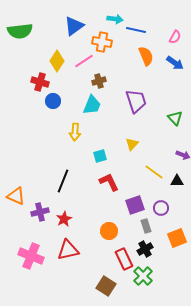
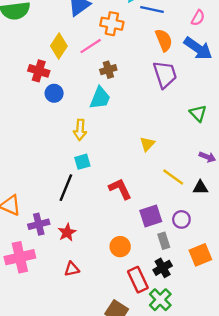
blue arrow: (175, 63) -> (198, 48), size x1.4
purple trapezoid: (136, 101) -> (165, 74), moved
cyan square: (100, 156) -> (82, 162), moved
red triangle: (68, 250) -> (72, 269), size x0.6
pink cross: (31, 256) -> (20, 257), moved, turned -35

